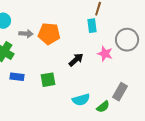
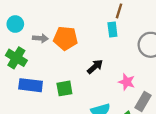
pink star: (105, 54) -> (127, 82), moved
blue rectangle: (17, 77) -> (31, 85), size x1.5

